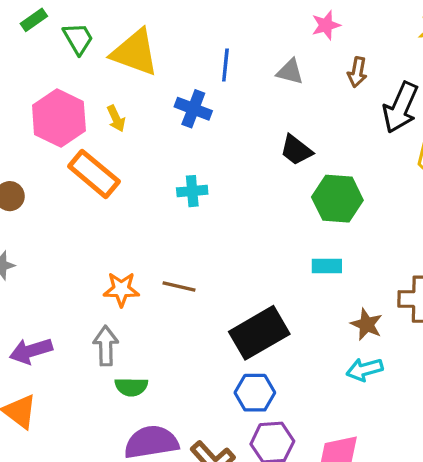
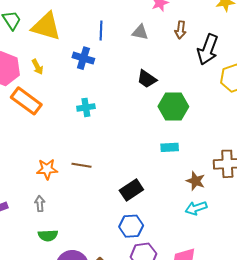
black rectangle: (259, 333) -> (131, 190), size x0.7
gray arrow: (106, 346) -> (40, 204), size x0.7
green semicircle: (131, 387) -> (48, 236), moved

